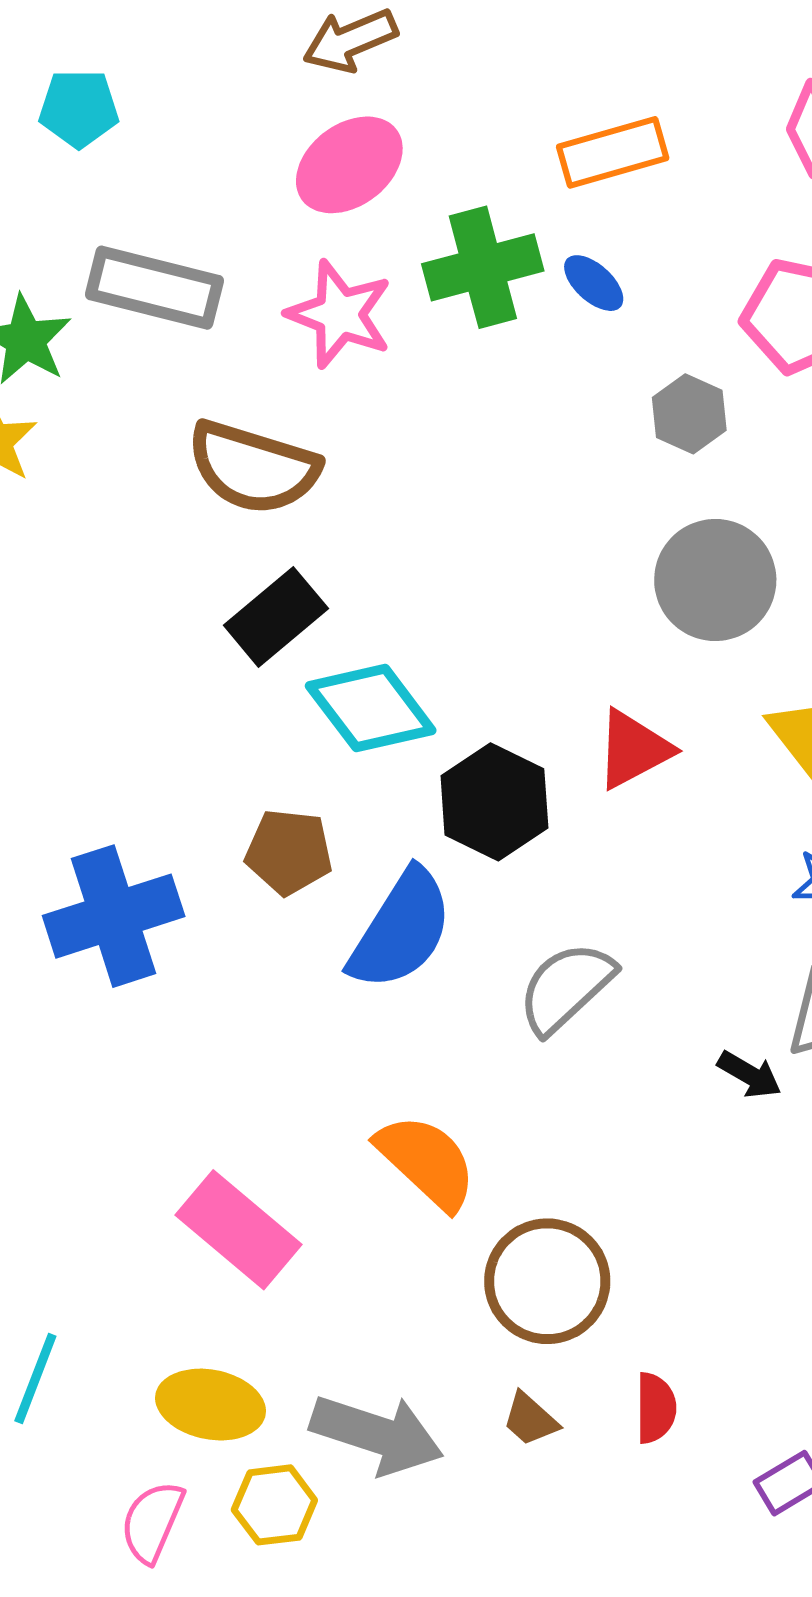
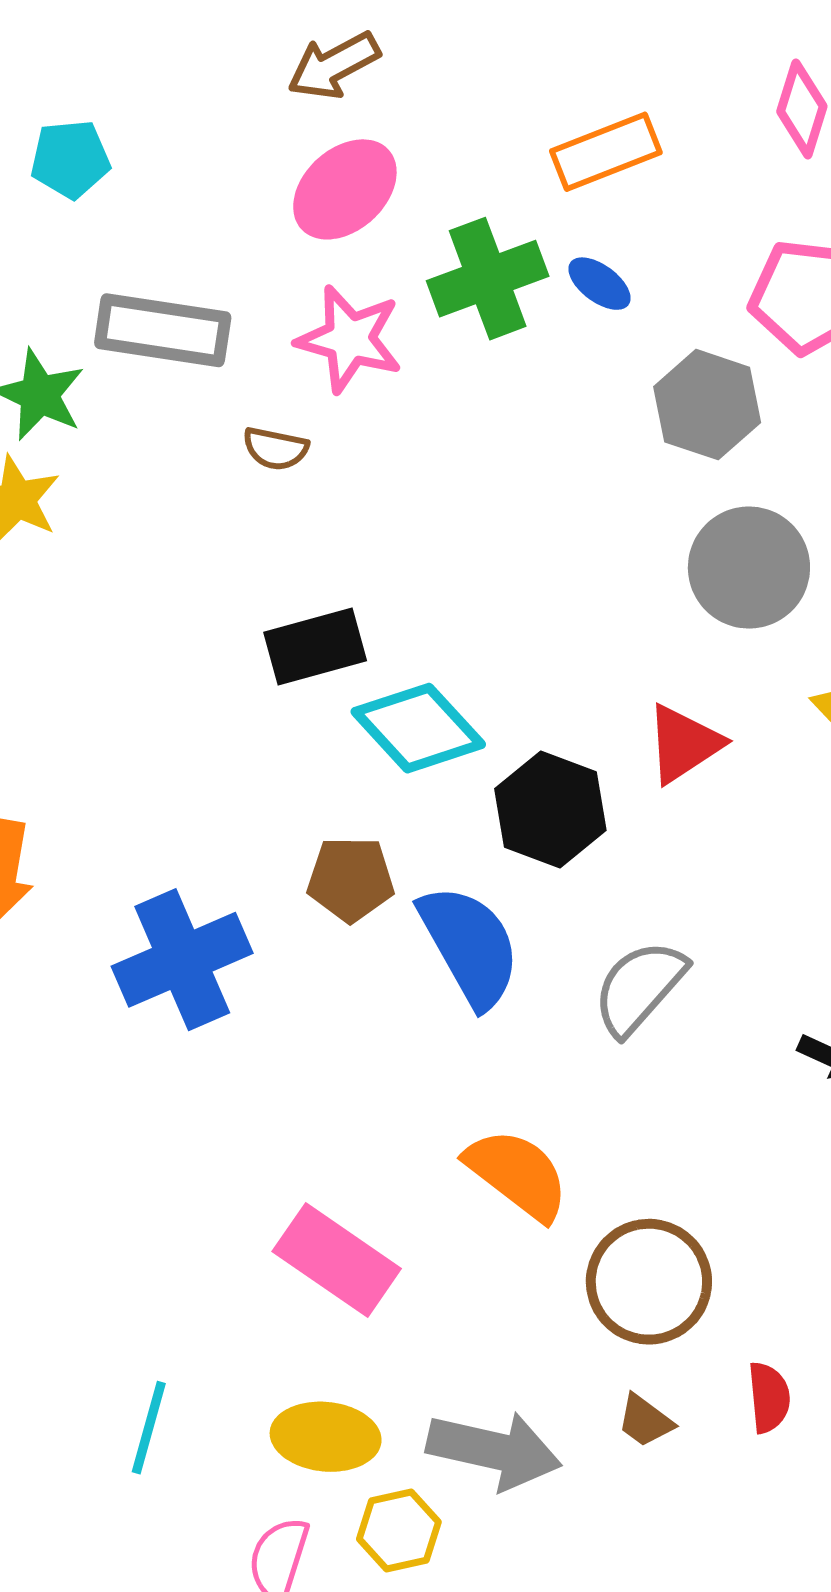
gray hexagon: (689, 414) -> (707, 405), size x1.4
brown semicircle: (253, 468) -> (275, 449), moved, size x0.5
black rectangle: (276, 617) -> (315, 646), turned 30
blue semicircle: (401, 930) -> (470, 946), turned -56

